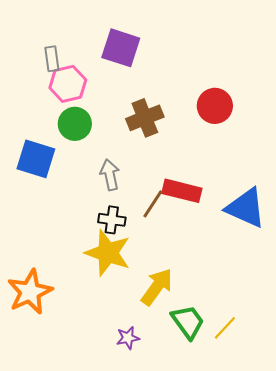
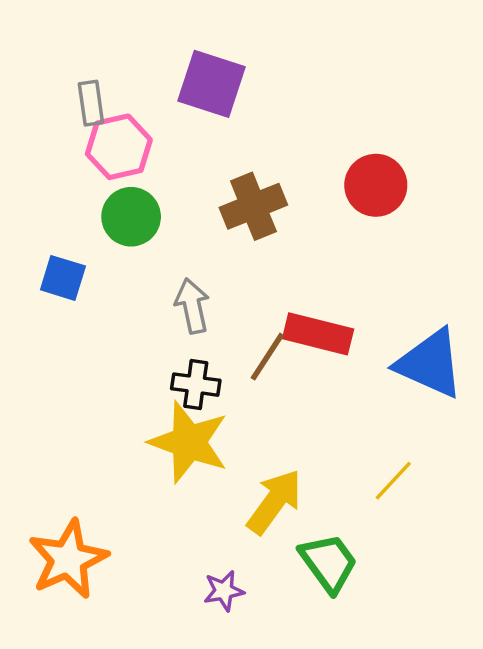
blue square: (36, 159) -> (63, 278), size x0.7
orange star: (30, 292) -> (68, 559), moved
yellow line: (225, 328) -> (393, 481), moved

